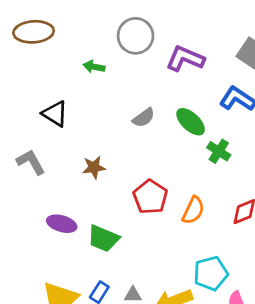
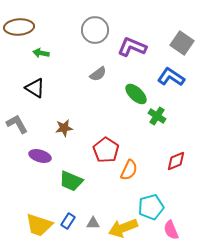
green arrow: (94, 67) -> (41, 53), moved
gray semicircle: (144, 118) -> (98, 74), moved
orange semicircle: (193, 210) -> (129, 170), moved
purple ellipse: (62, 224) -> (40, 156), moved

